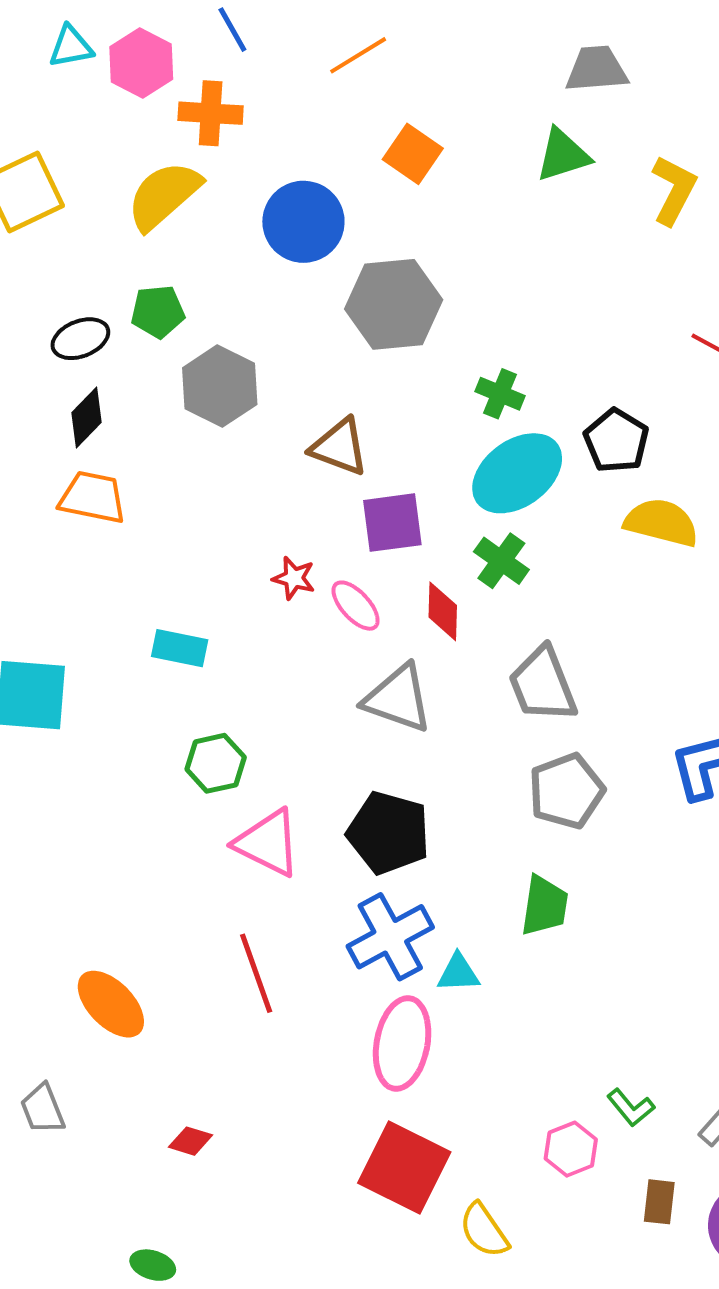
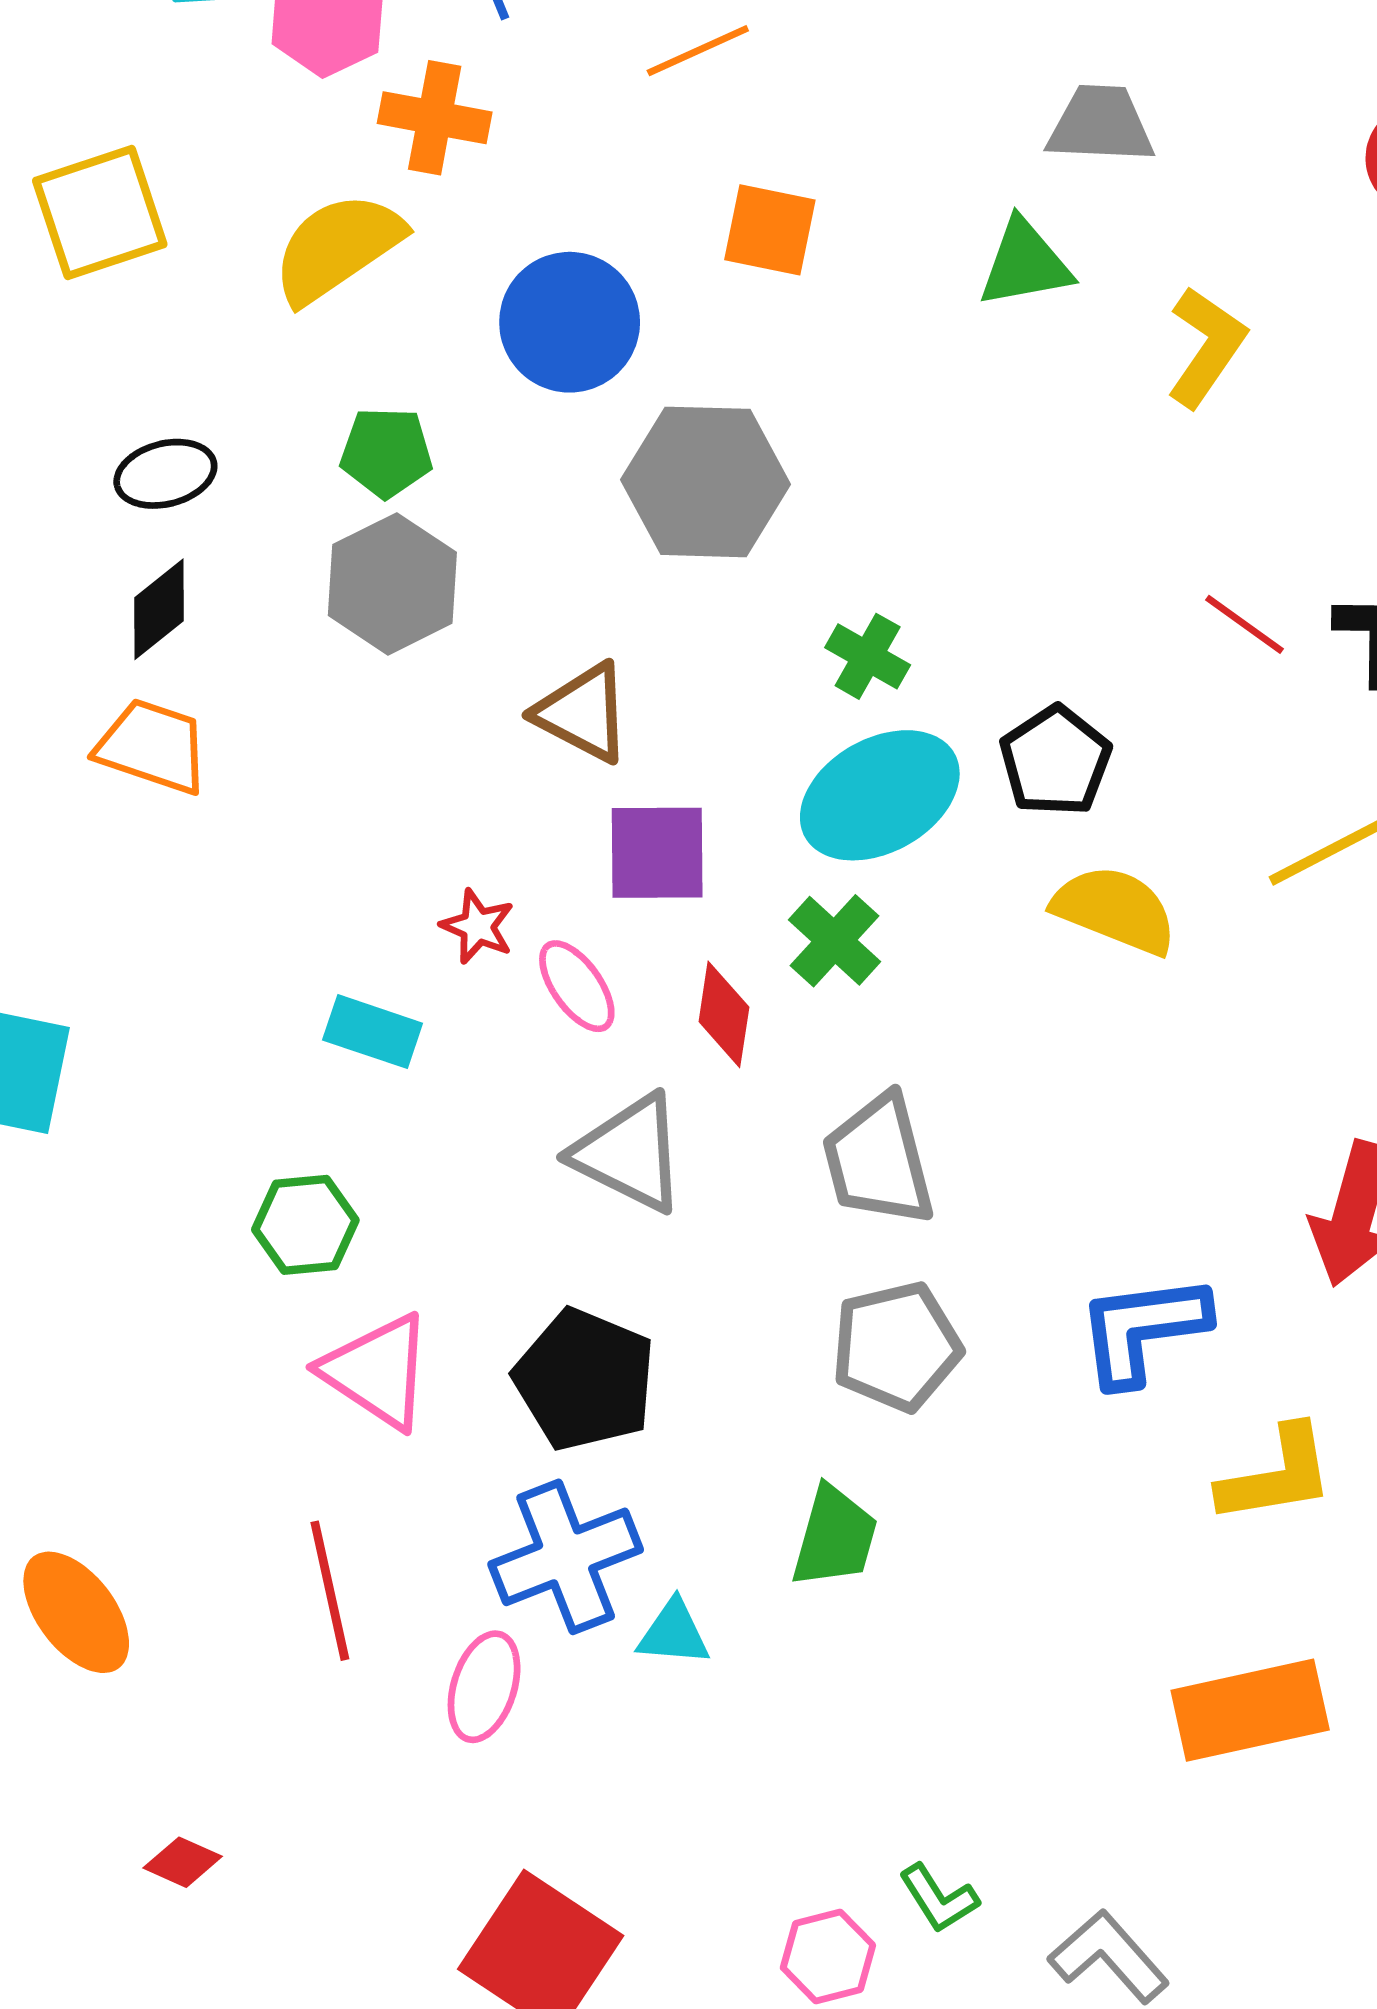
orange square: (413, 154) -> (770, 230), turned -30
green pentagon: (158, 312) -> (386, 452), moved
cyan rectangle: (180, 648) -> (373, 1032), moved
pink ellipse: (402, 1043) -> (484, 1687), moved, size x0.7

